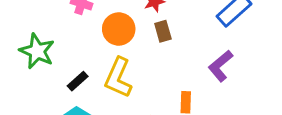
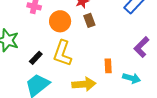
purple L-shape: (221, 66) -> (141, 47), moved

